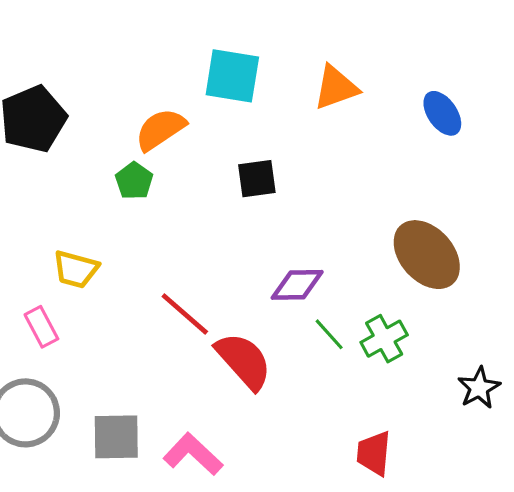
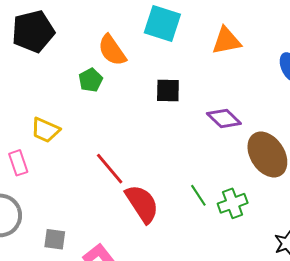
orange semicircle: (160, 129) -> (112, 50), turned -100
purple diamond: (297, 285) -> (224, 119), moved, turned 36
gray square: (116, 437) -> (55, 239), size x0.7

